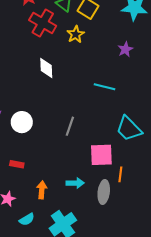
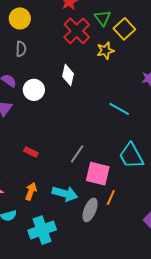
white circle: (22, 122) -> (34, 90), moved
gray line: (70, 126) -> (77, 154), moved
red rectangle: (17, 164) -> (31, 152), moved
cyan arrow: (75, 183) -> (65, 194), size x1.4

